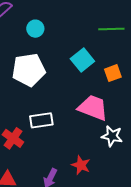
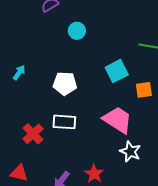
white pentagon: (29, 70) -> (65, 84), moved, size x0.7

